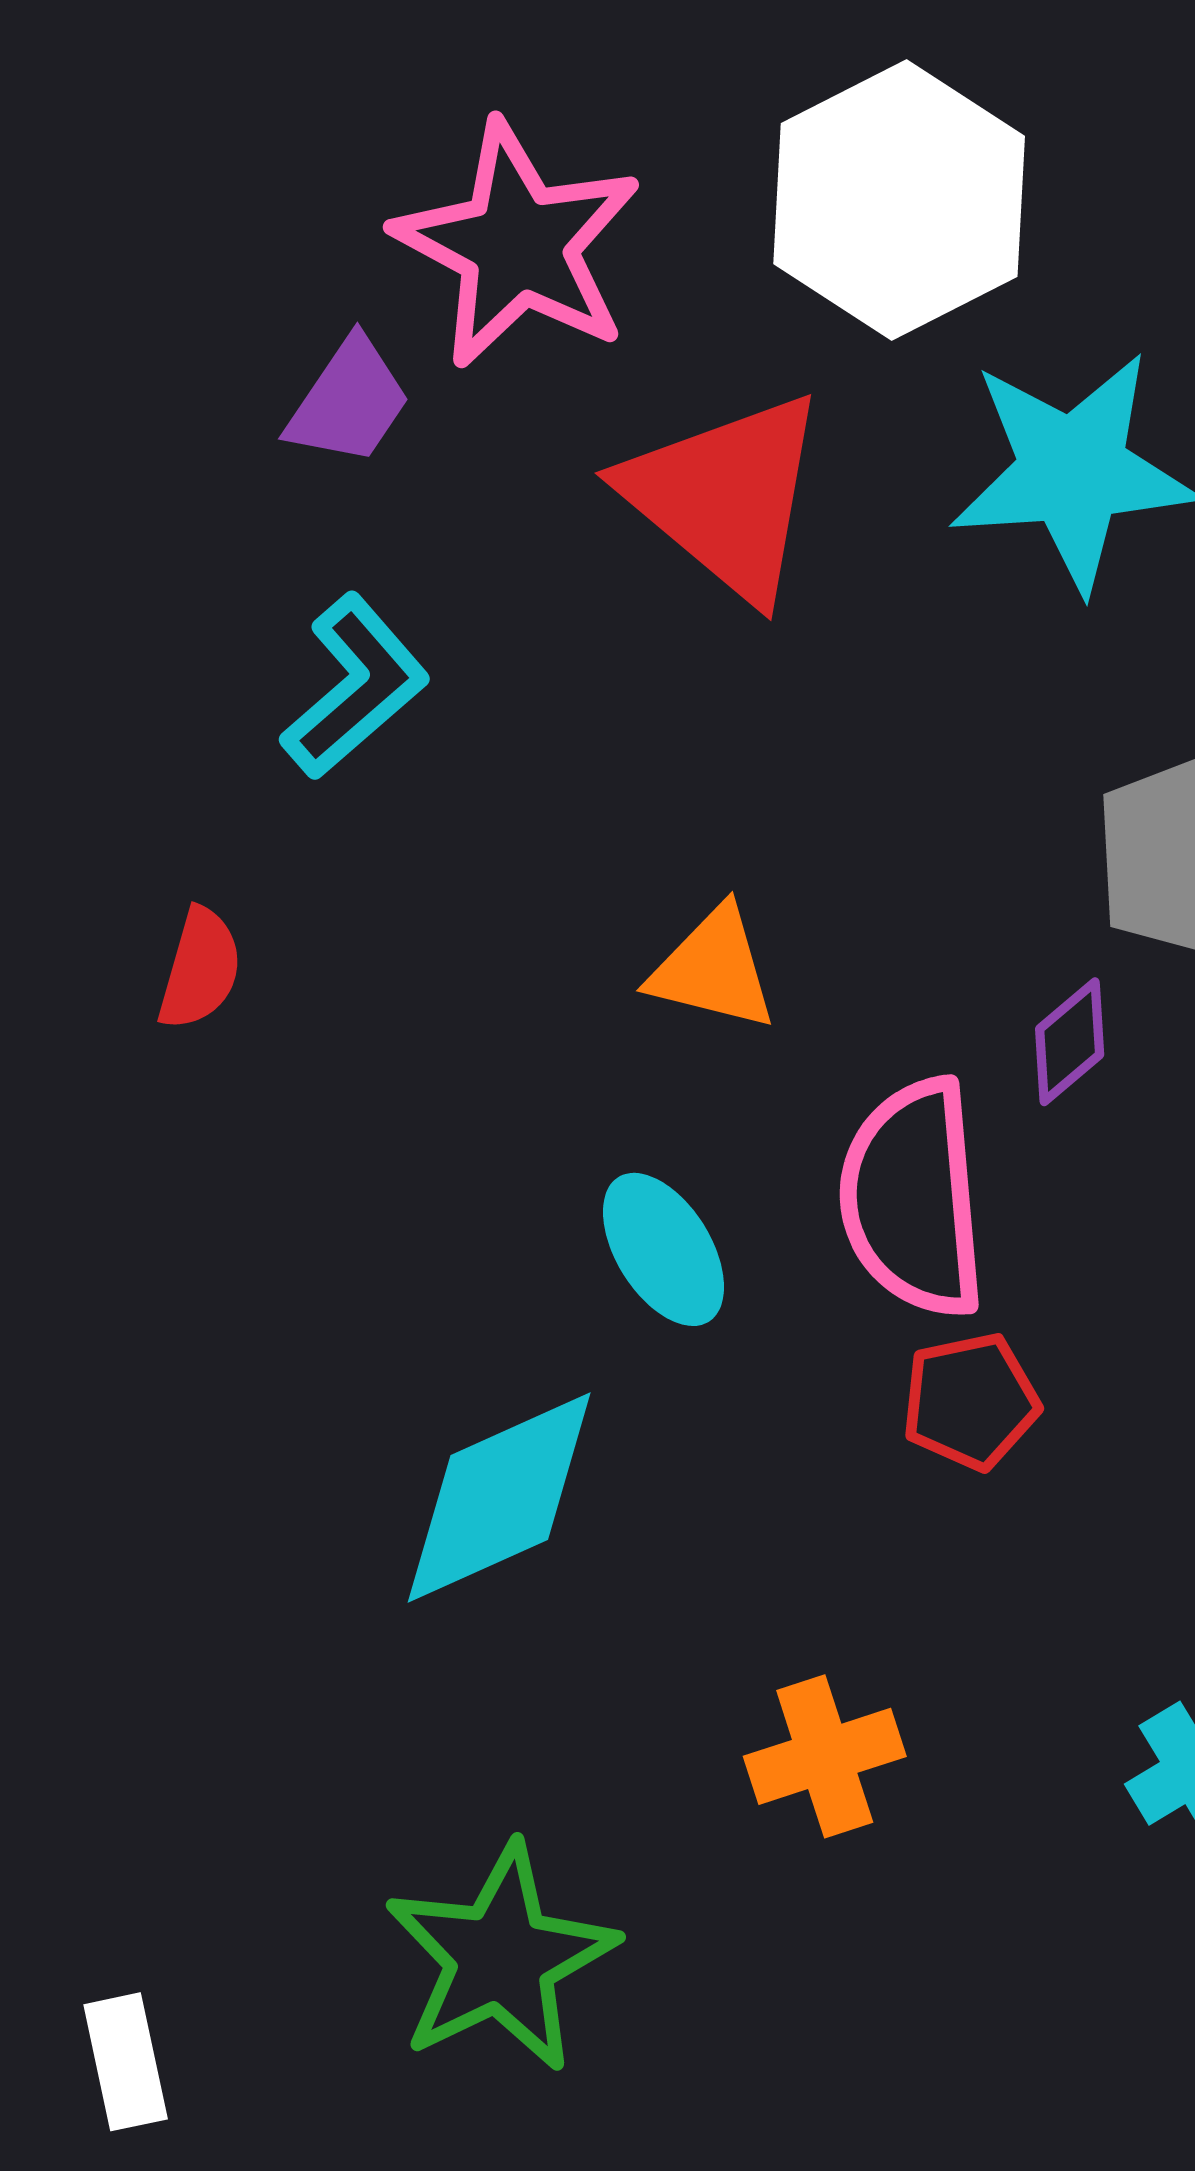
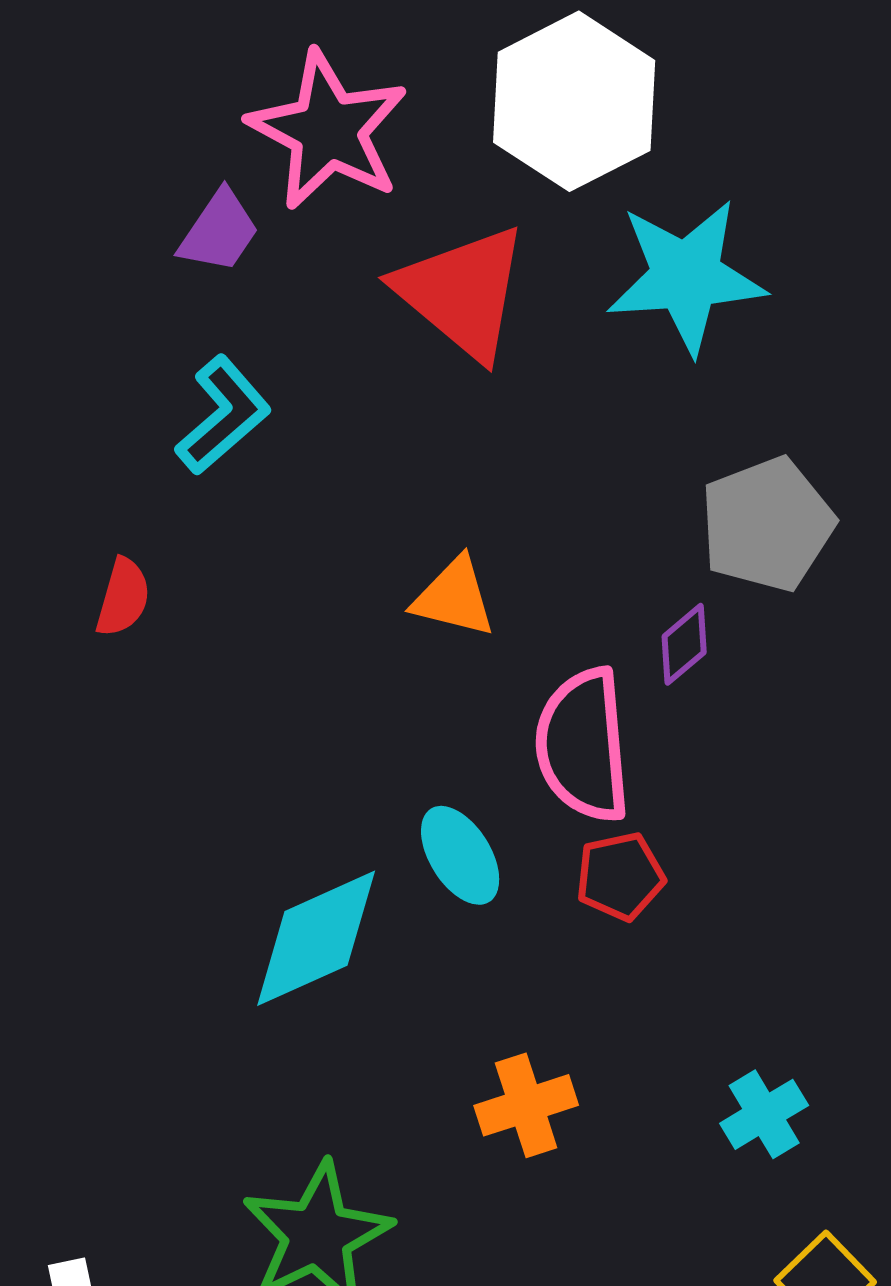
cyan ellipse: (663, 1249) -> (460, 855), moved

